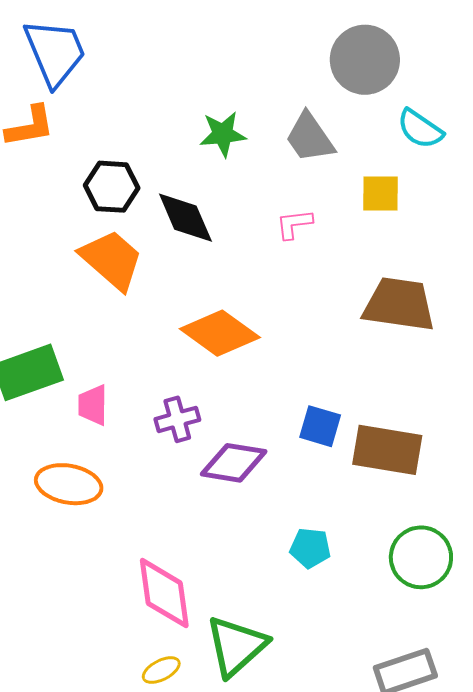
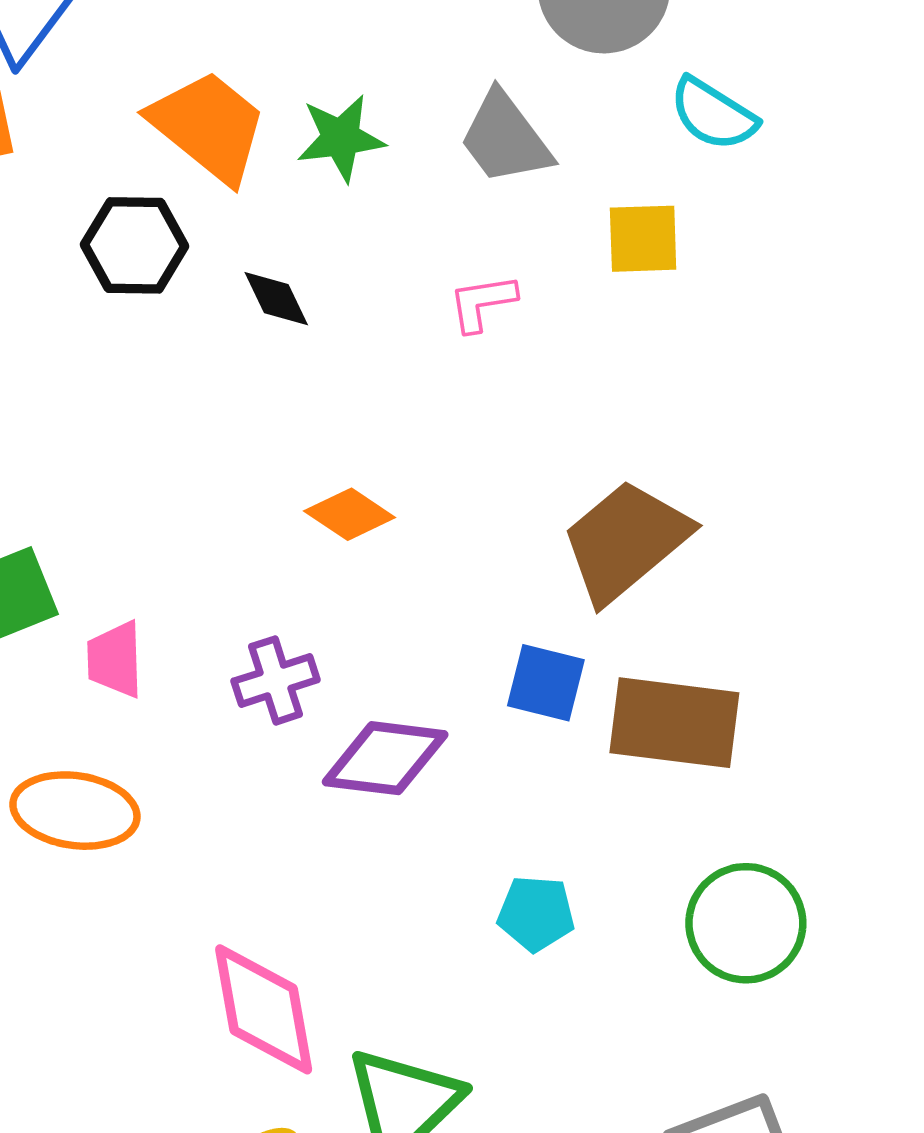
black diamond: (185, 218) -> (276, 299), size x0.6
orange trapezoid: (112, 260) -> (208, 126), moved
brown trapezoid: (399, 304) -> (626, 541), moved, turned -46
orange diamond: (220, 333) -> (350, 514), size x0.6

